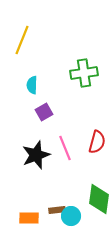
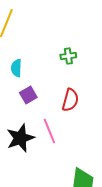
green cross: (84, 73) -> (68, 56), size x0.6
red semicircle: (97, 142) -> (70, 100), moved

